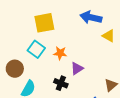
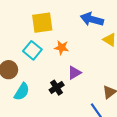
orange star: (60, 53) -> (62, 48), moved
black cross: (61, 83) -> (57, 88), turned 32

